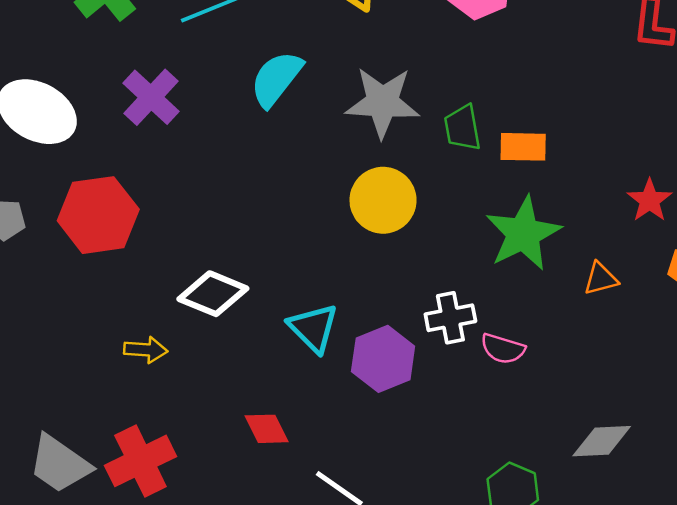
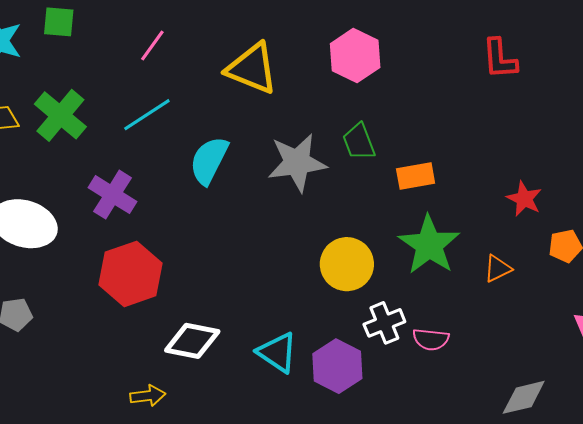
green trapezoid: (462, 128) -> (359, 142), moved
yellow circle: (383, 200) -> (347, 264), moved
red hexagon: (98, 215) -> (130, 274), moved

